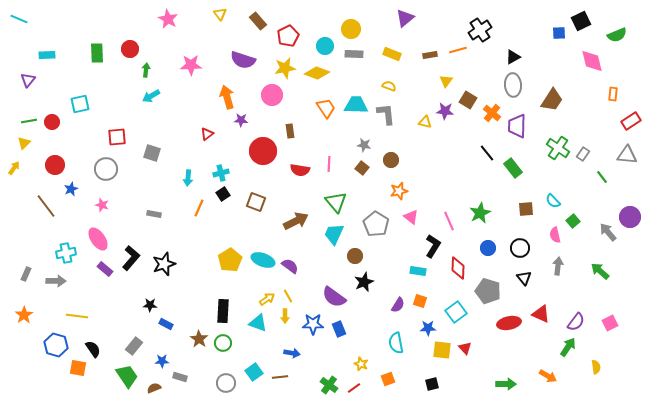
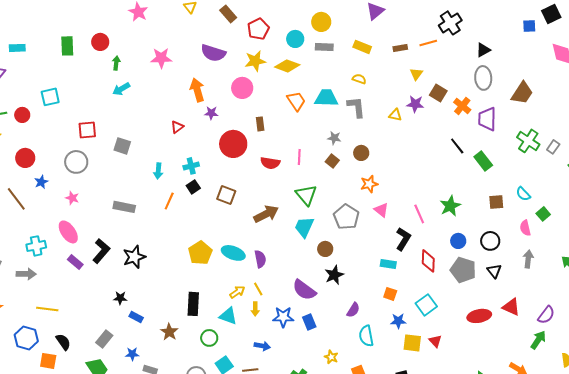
gray rectangle: (154, 214) -> (124, 207), size x1.5
purple semicircle: (290, 266) -> (260, 259), turned 42
gray pentagon: (488, 291) -> (463, 270), moved
purple semicircle: (398, 305) -> (353, 310), moved
green circle: (223, 343) -> (209, 338), moved

